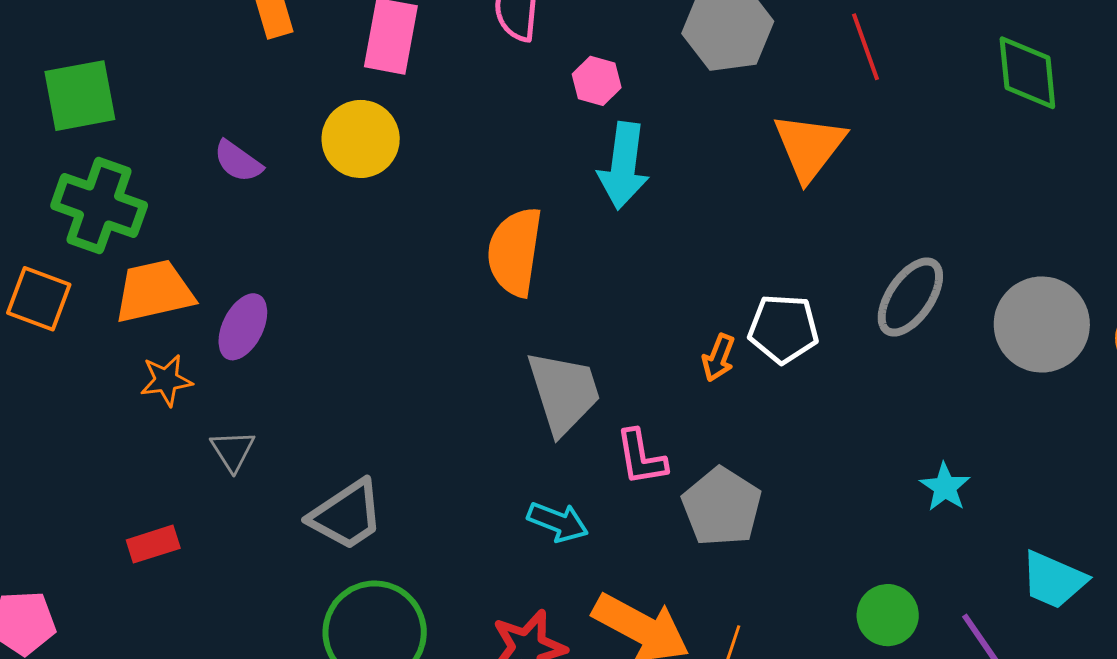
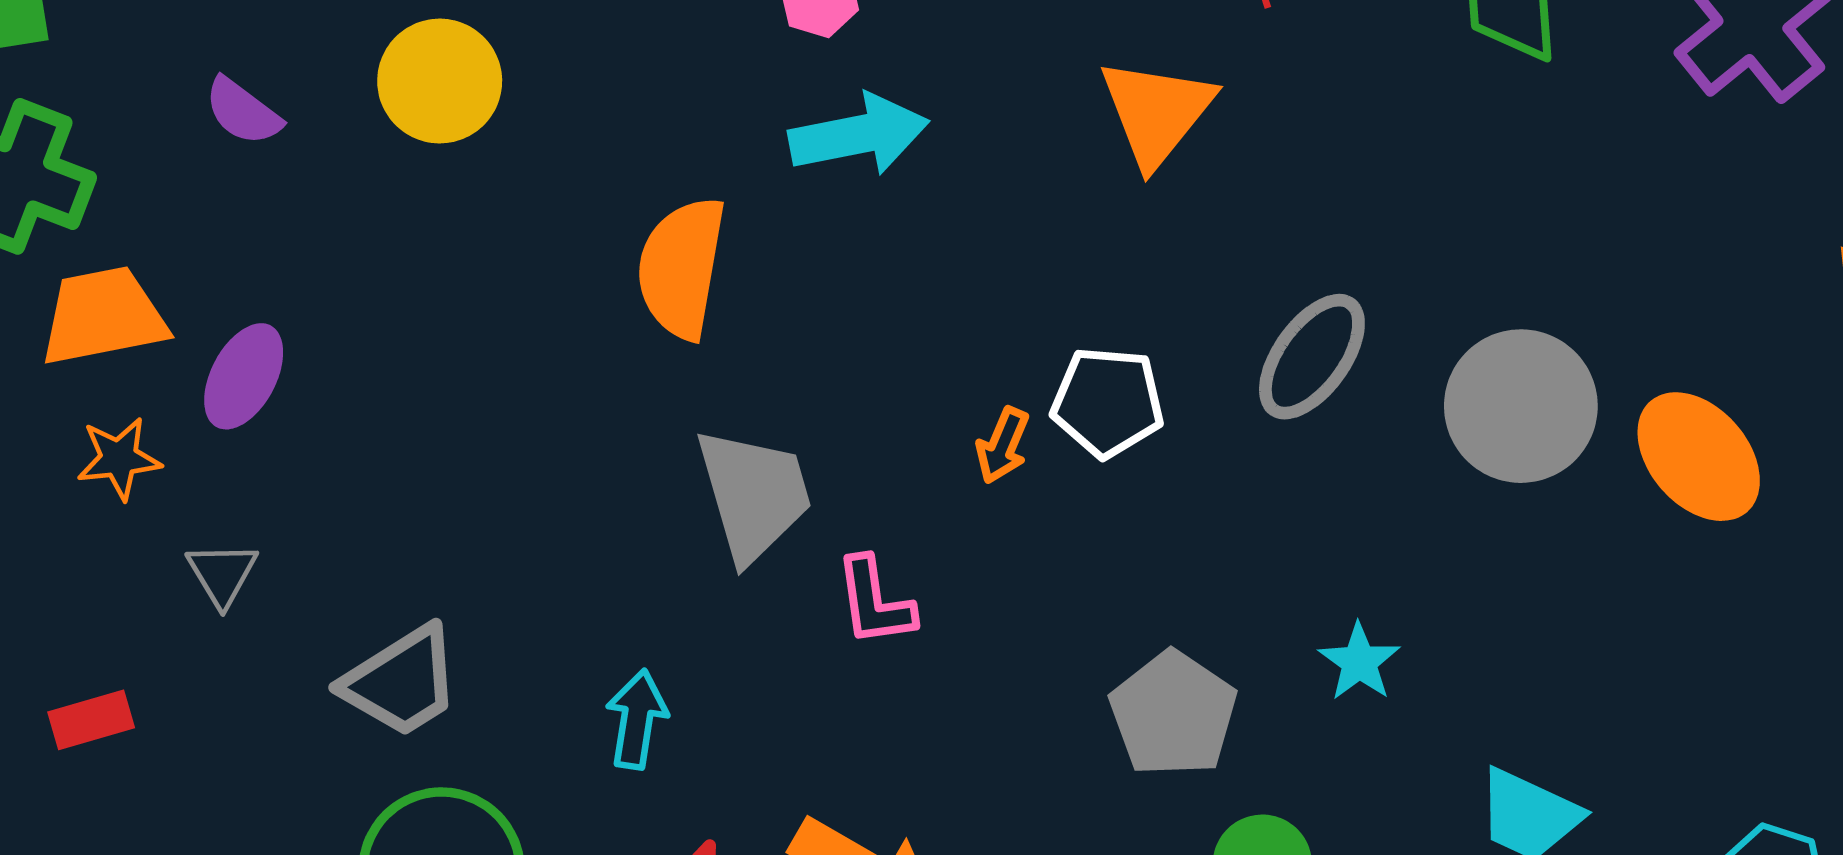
cyan arrow: (623, 166) -> (859, 135), turned -110
gray pentagon: (722, 507) -> (1173, 714), moved
cyan arrow: (558, 522) -> (637, 719), moved, turned -104

